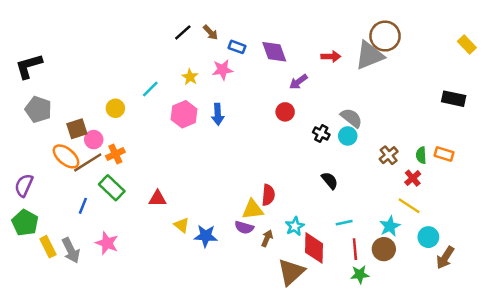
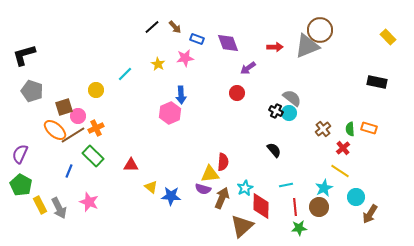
pink hexagon: (184, 114) -> (170, 113), moved
black cross: (321, 134) -> (276, 111), moved
brown arrow: (267, 238) -> (222, 198), size x1.5

